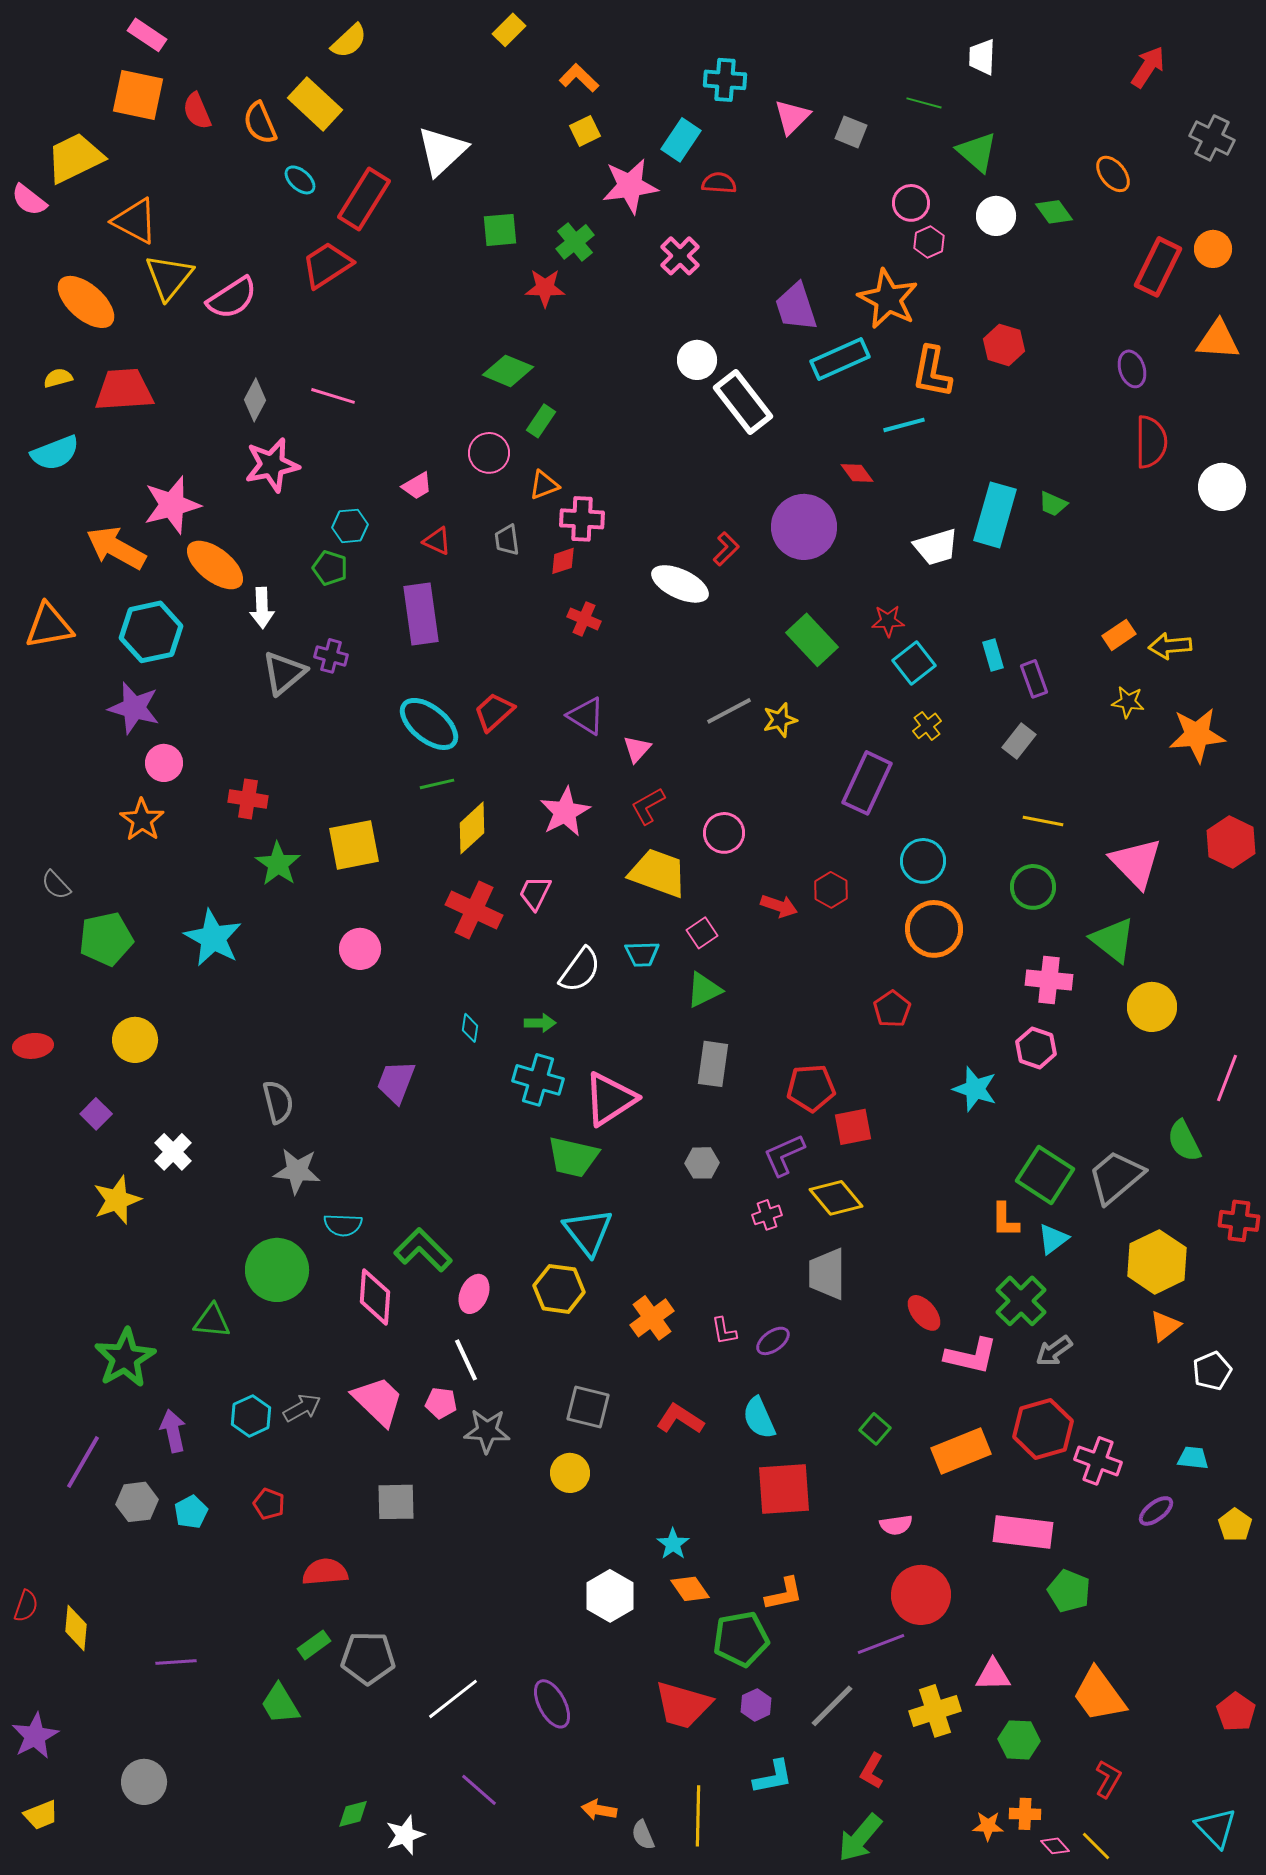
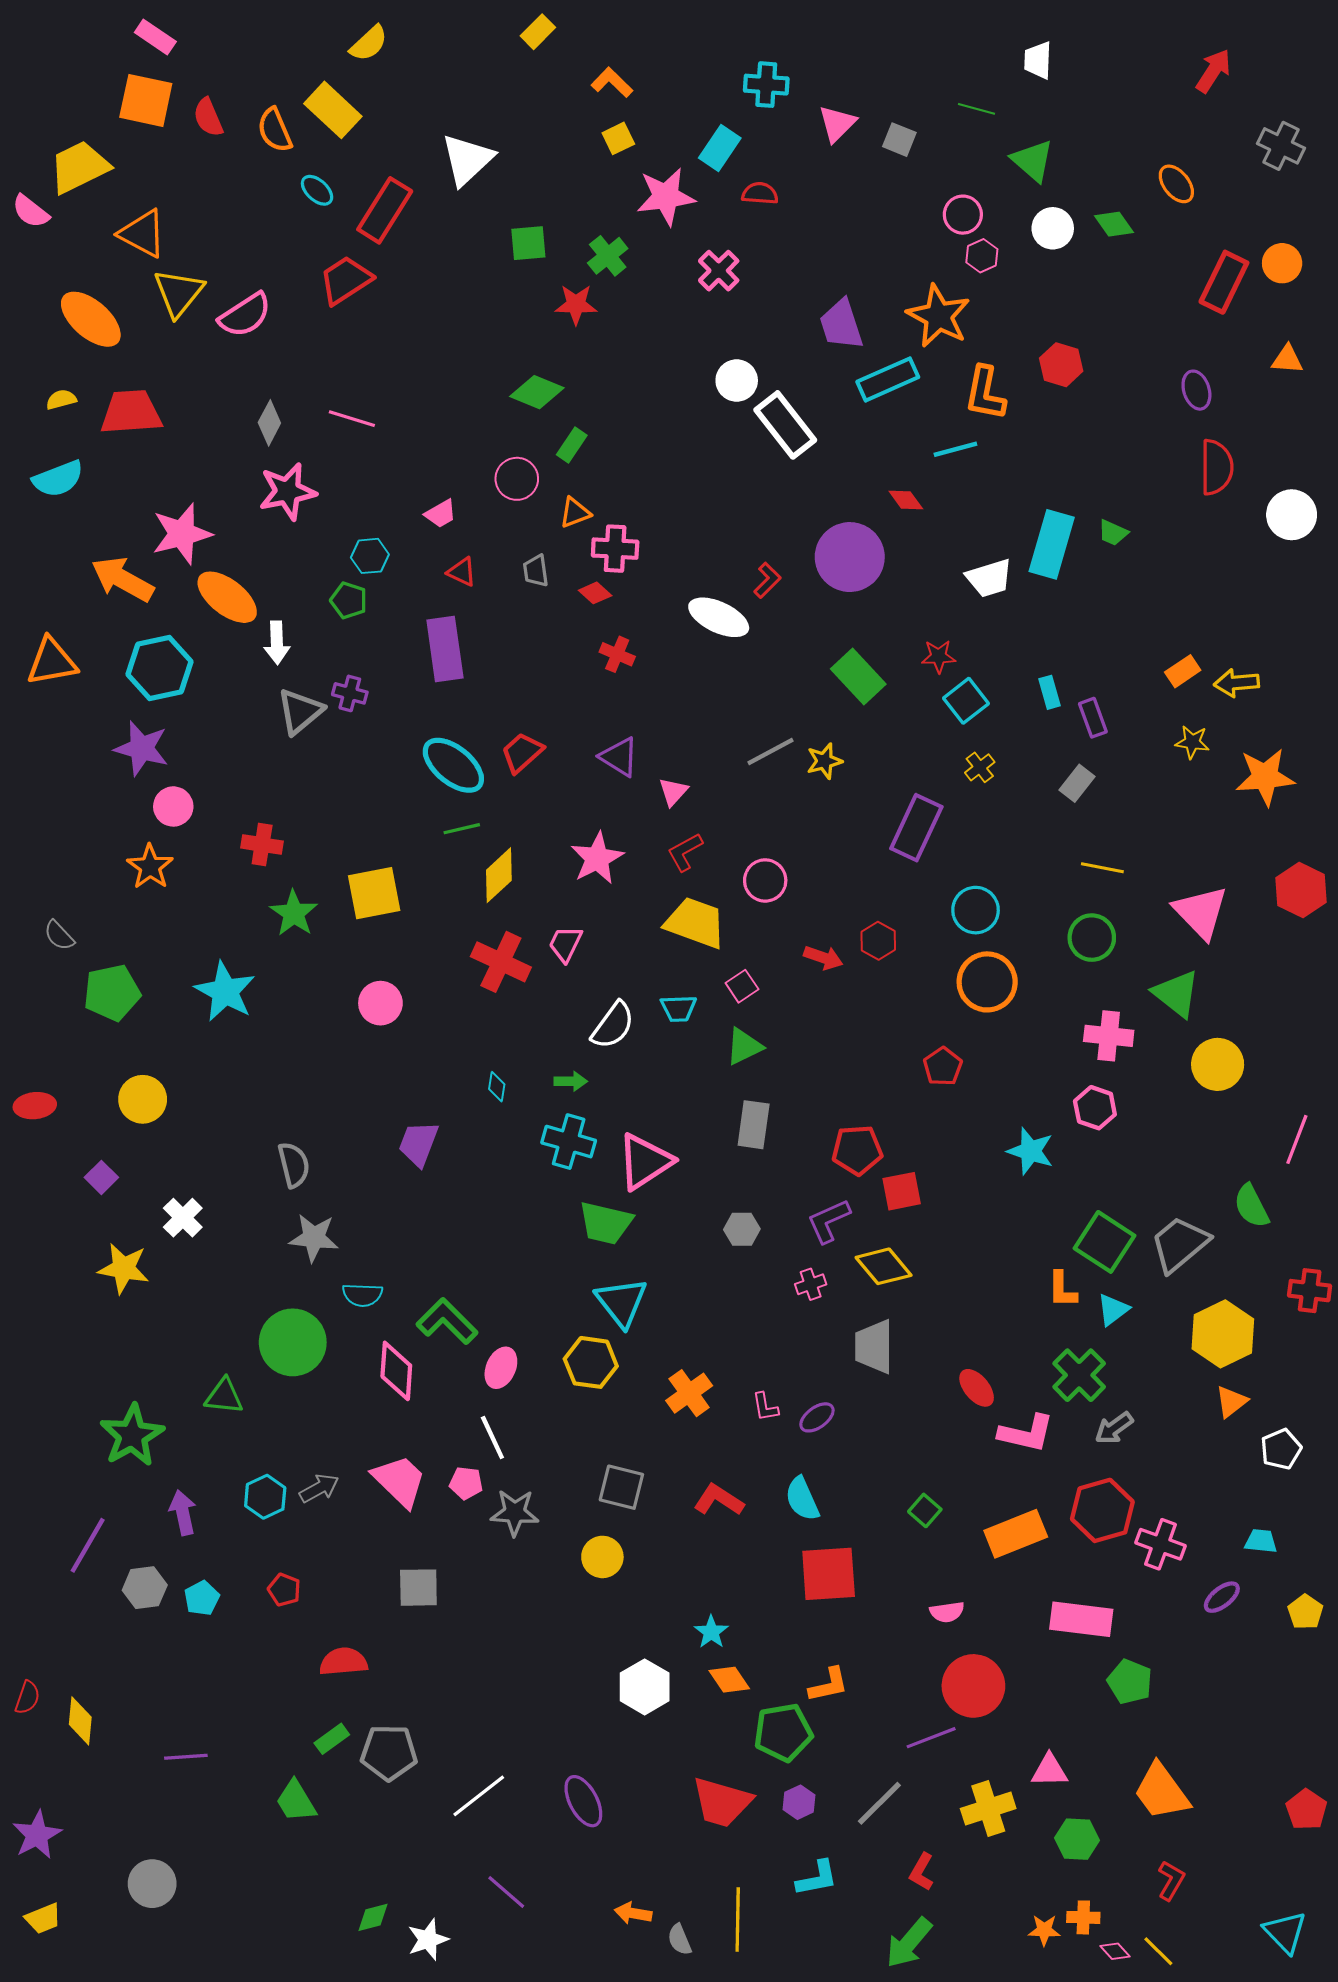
orange triangle: (1218, 340) -> (1287, 359), size x0.7
red diamond: (563, 561) -> (595, 593), turned 60
yellow star: (117, 1200) -> (124, 1268), turned 30

